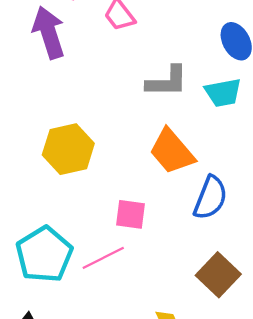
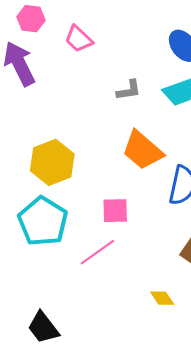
gray L-shape: (167, 82) -> (129, 90), size x0.7
cyan pentagon: (44, 254) -> (43, 221), moved

